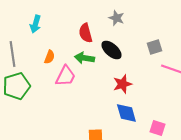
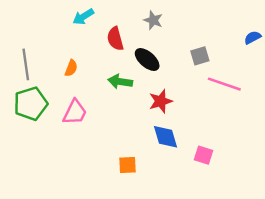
cyan arrow: (35, 24) -> (83, 17), moved, turned 42
green arrow: (84, 58) -> (120, 82), moved
pink trapezoid: (65, 76) -> (75, 112), moved

